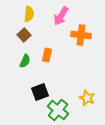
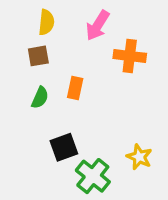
brown square: (24, 35) -> (38, 56), turned 32

